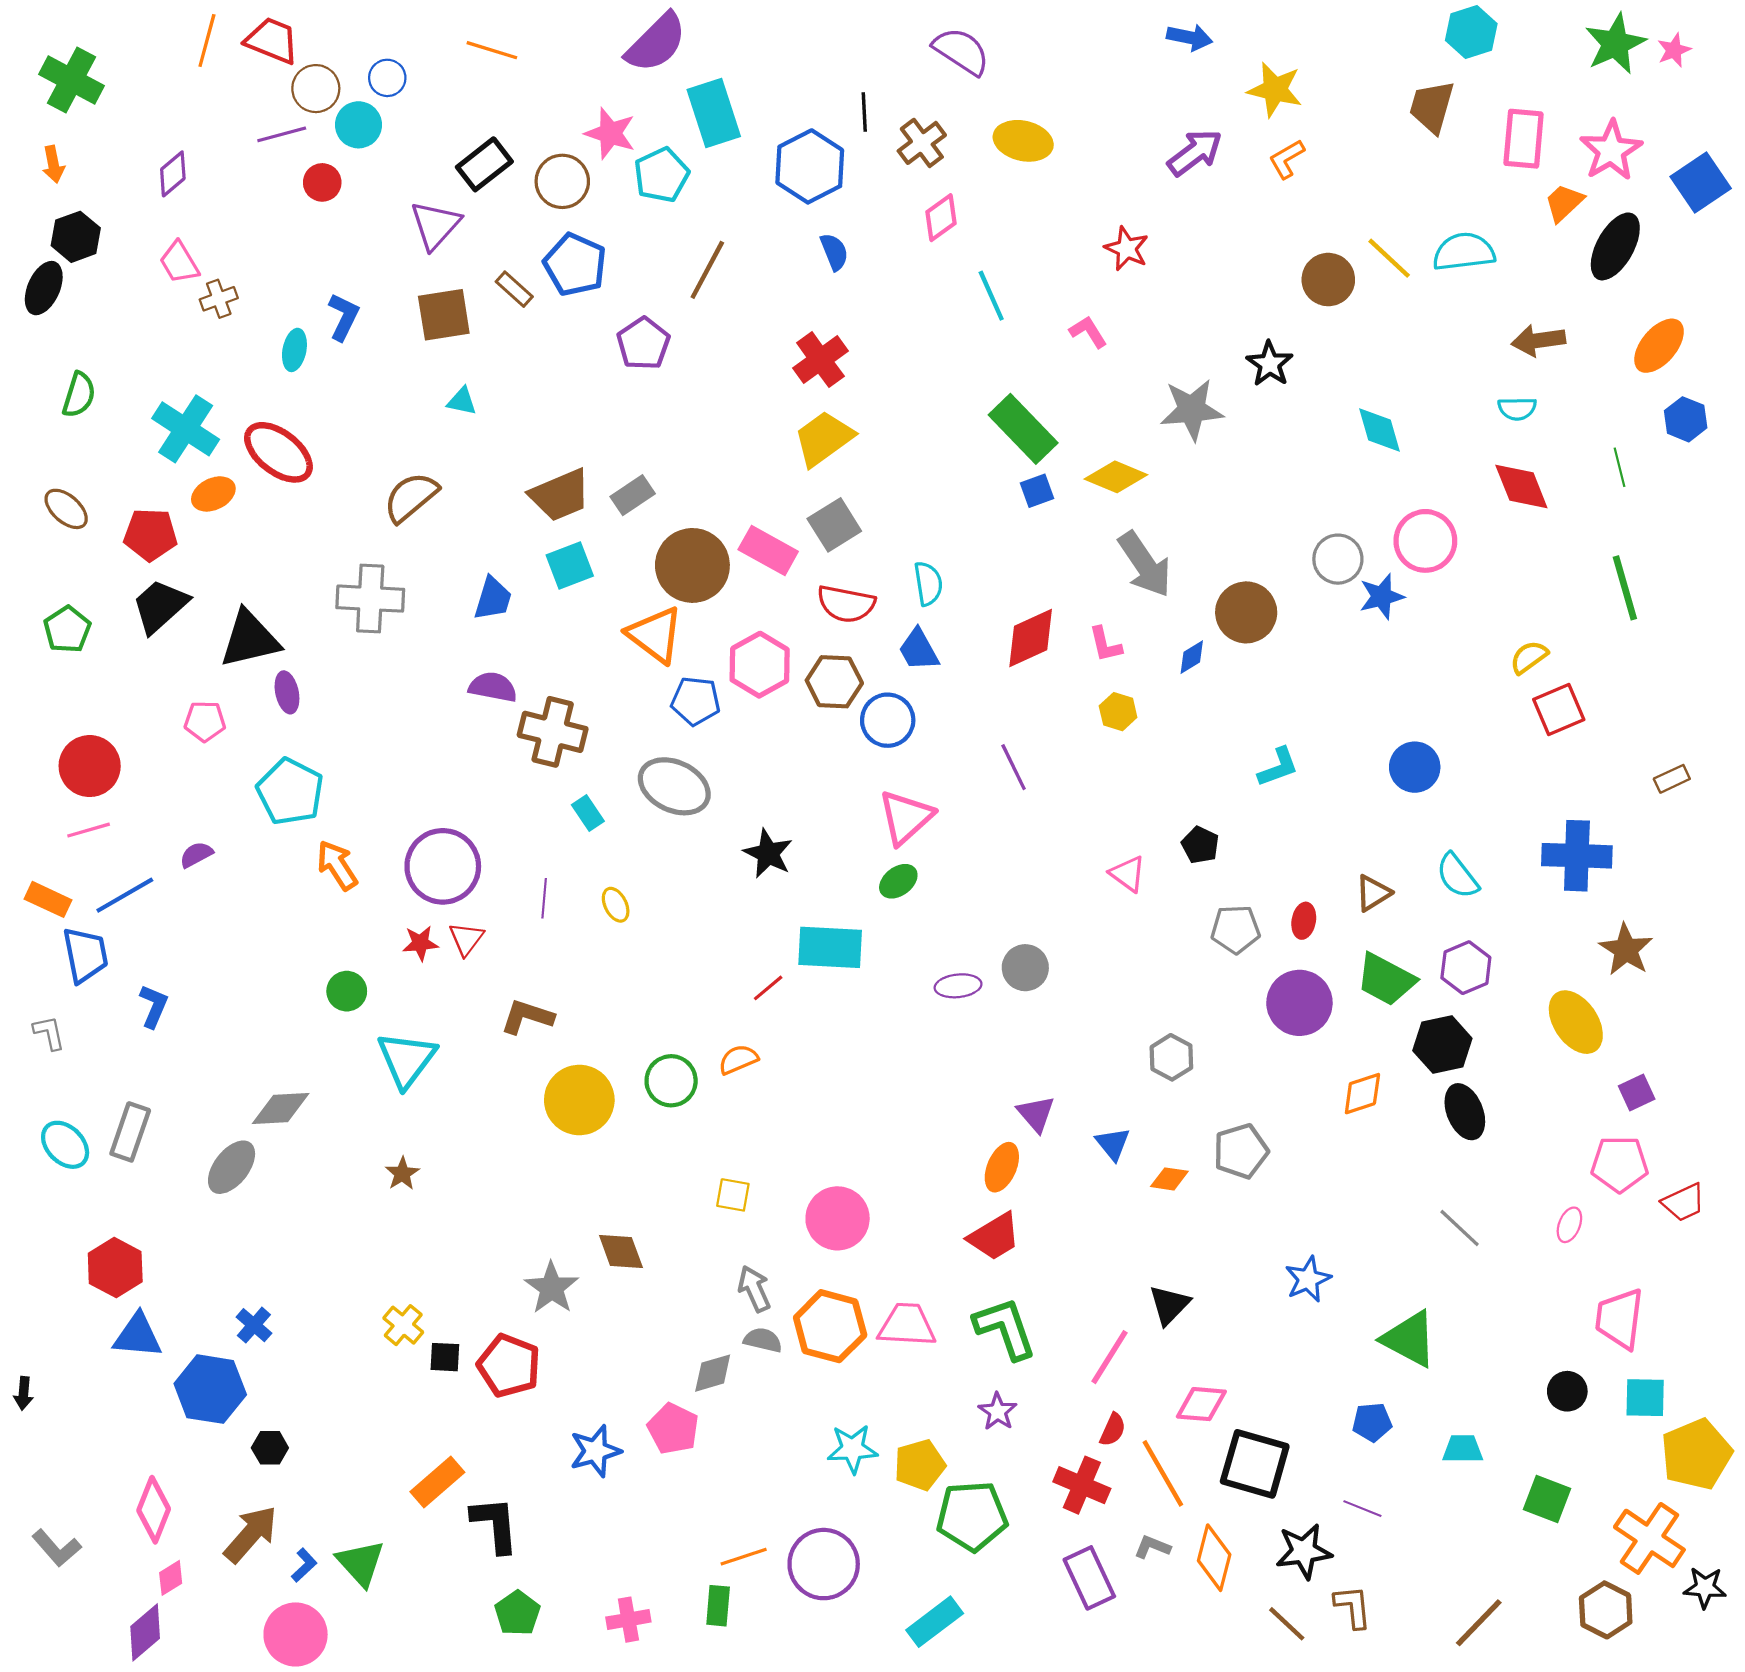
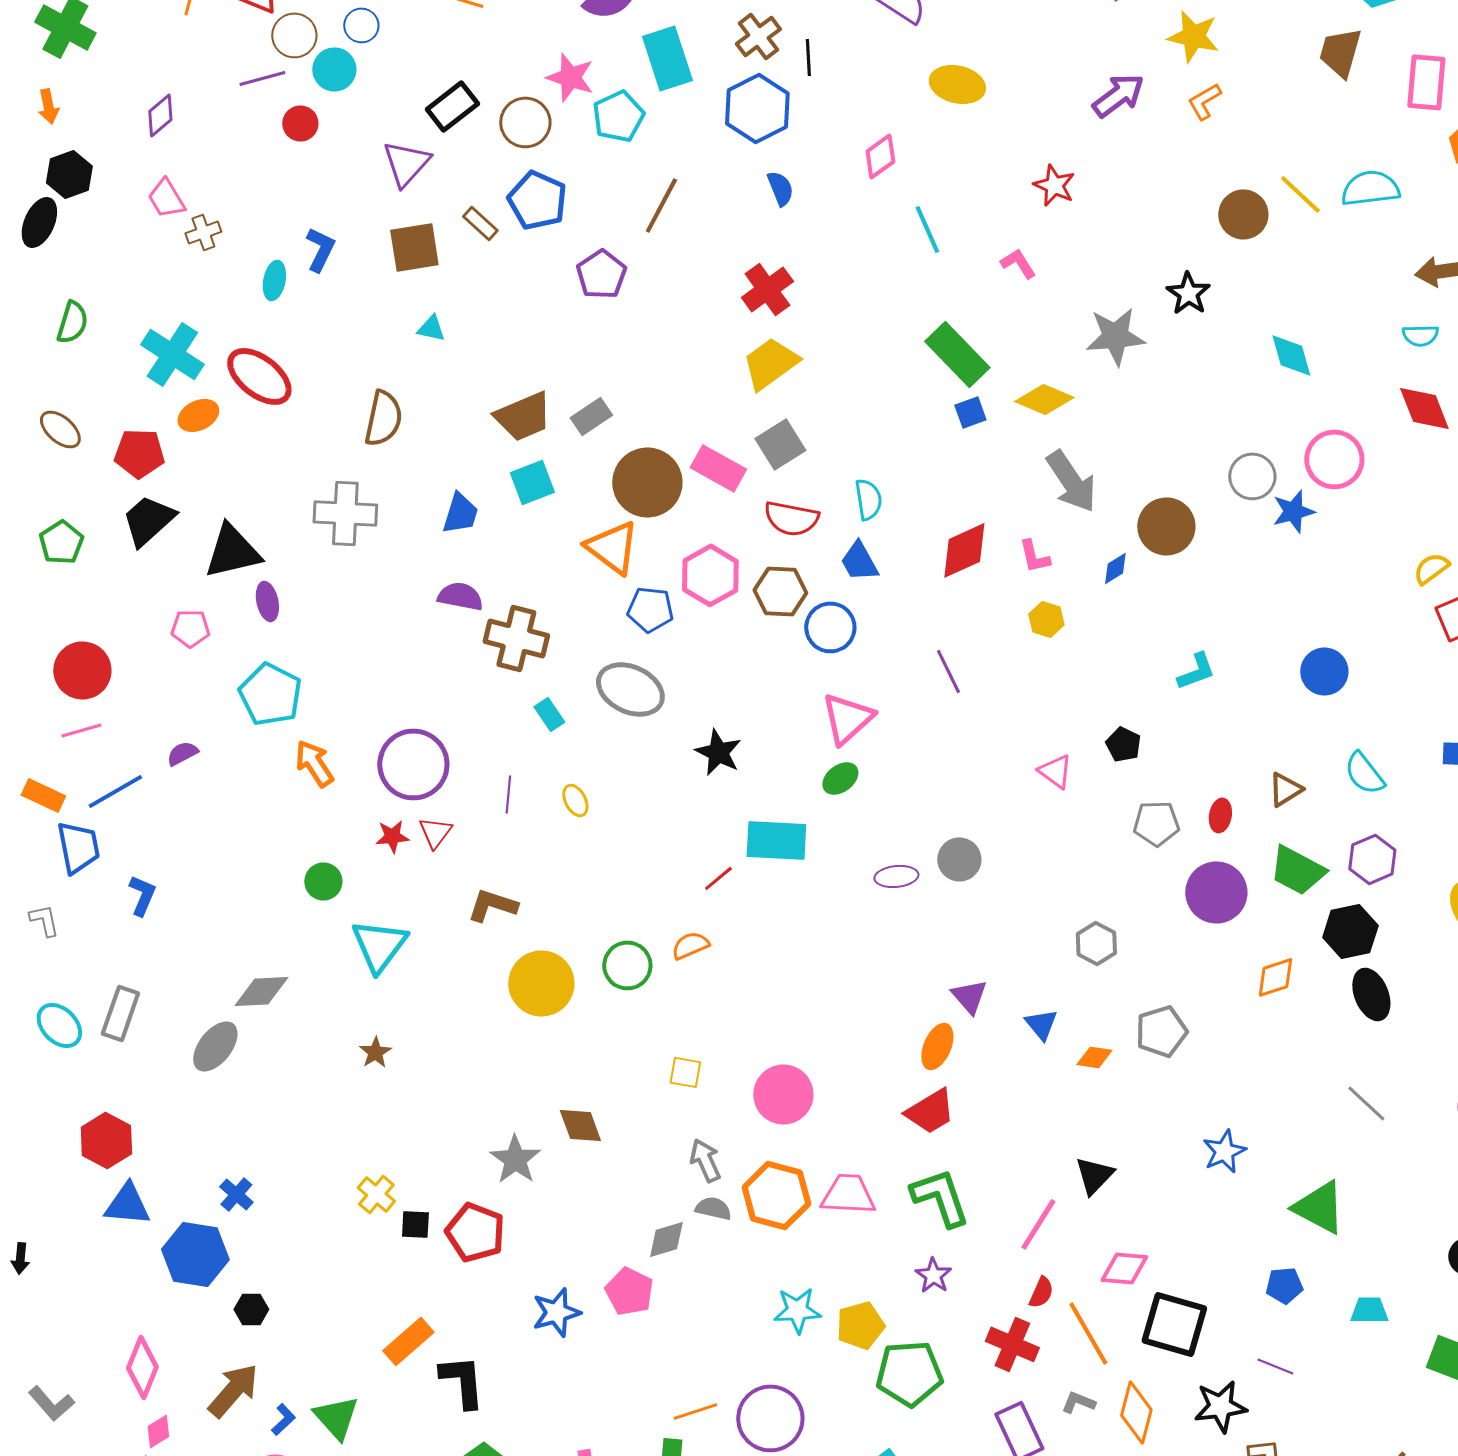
brown cross: (922, 143) -> (758, 36), moved
brown semicircle: (411, 497) -> (383, 418), turned 142

